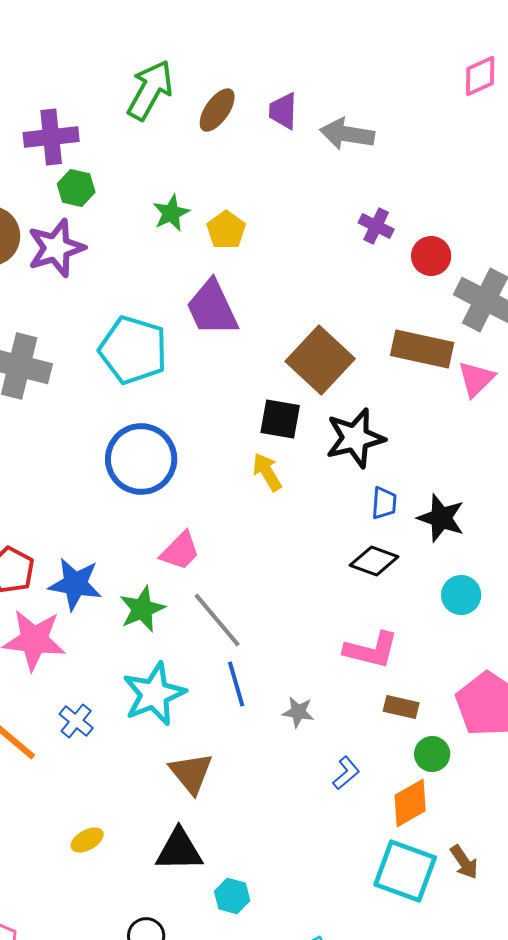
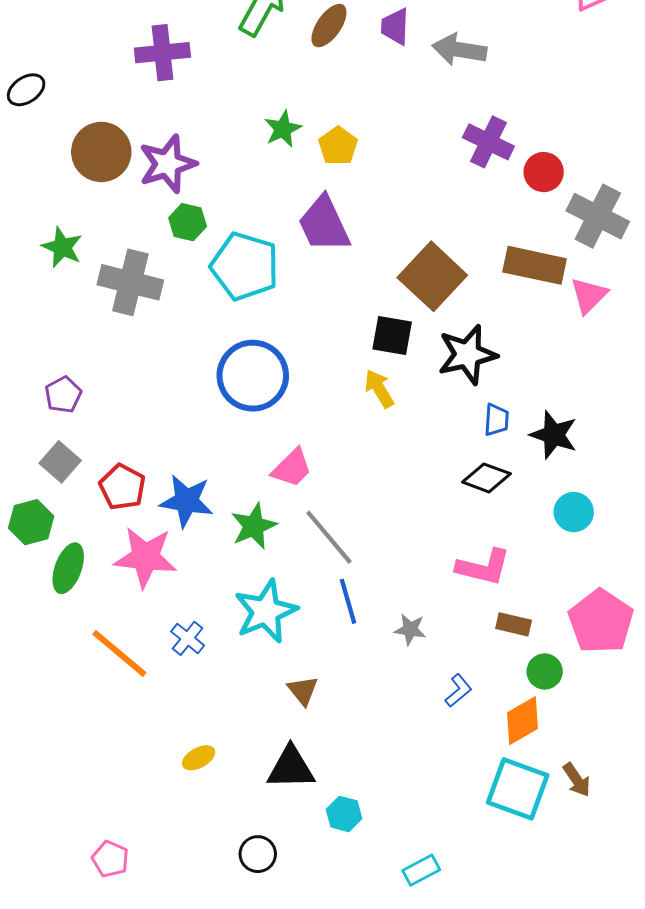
green hexagon: (76, 188) -> (188, 222), moved
purple cross: (376, 226) -> (488, 142), size x1.4
brown triangle: (191, 773) -> (303, 691), size x0.7

